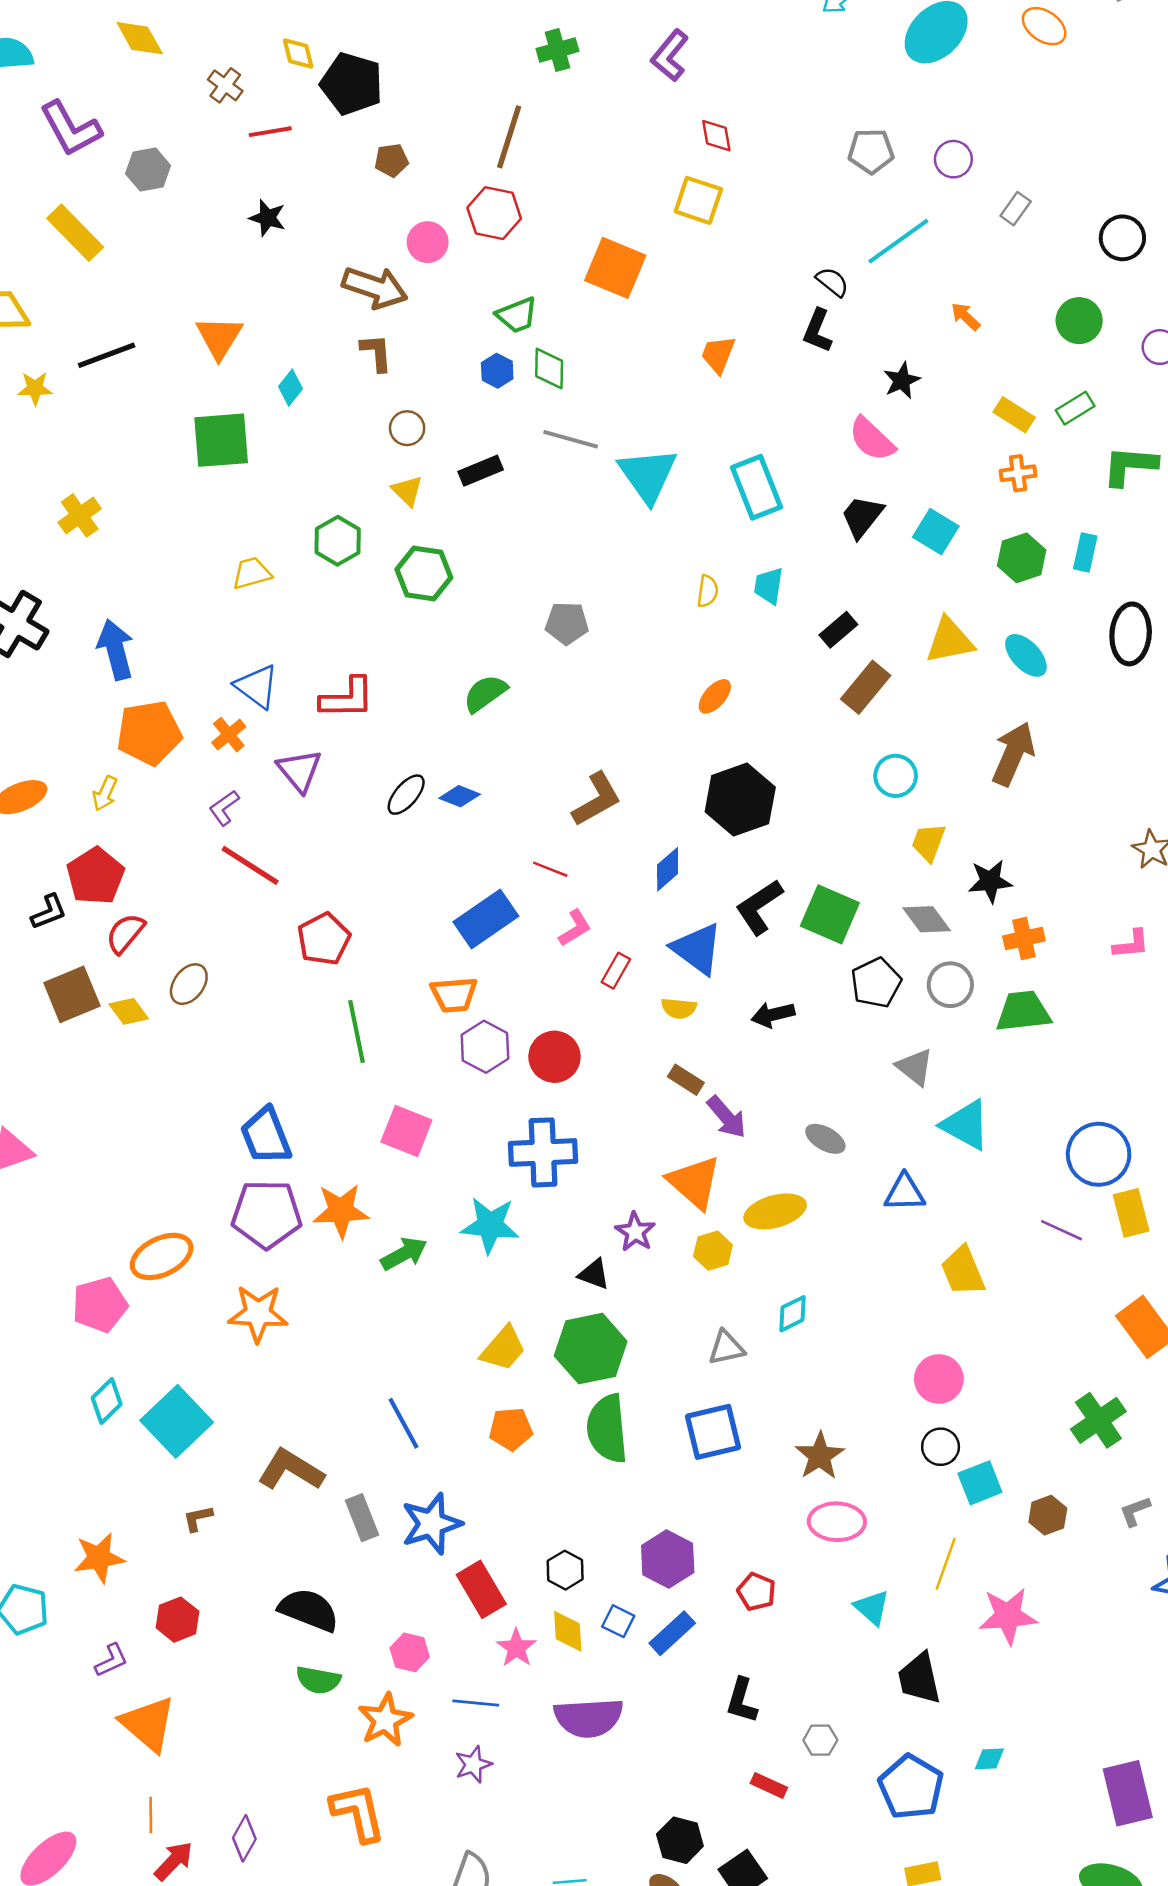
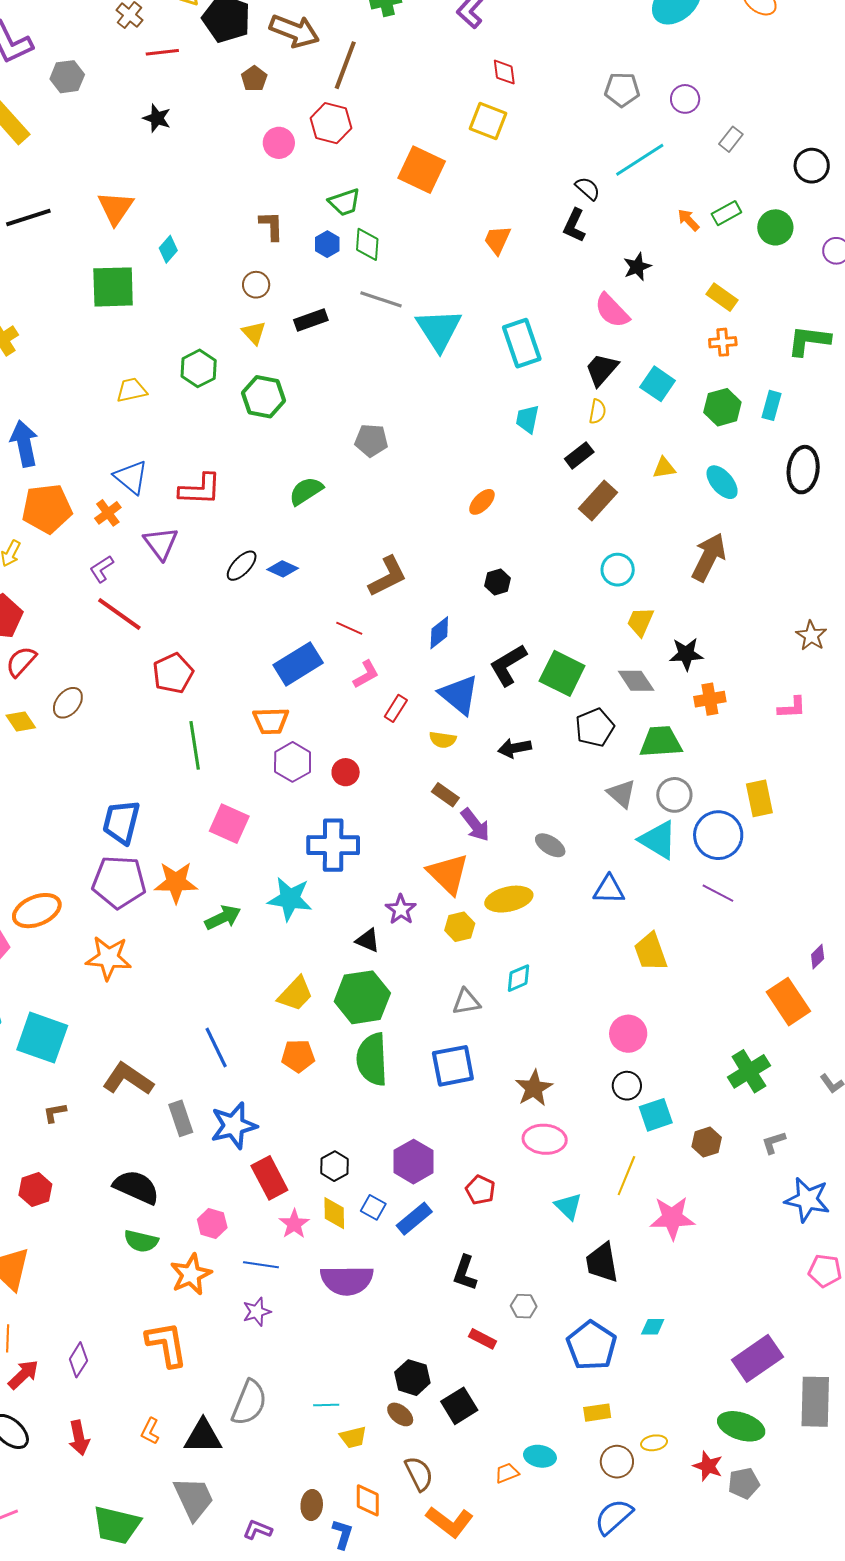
brown pentagon: (391, 160) -> (254, 79), turned -30
brown arrow: (375, 287) -> (294, 31), moved
brown L-shape: (376, 353) -> (271, 226), moved
green rectangle: (1075, 408) -> (726, 213), moved
yellow semicircle: (708, 591) -> (597, 412), moved
yellow triangle: (950, 640) -> (664, 468), size x0.6
black hexagon: (740, 800) -> (498, 582), size x0.5
gray circle: (950, 985) -> (674, 795), moved
green trapezoid: (1023, 1012) -> (661, 742), moved
red circle: (554, 1057) -> (346, 772), size x0.7
blue trapezoid: (266, 1136) -> (121, 822), turned 33
blue circle: (1099, 1154) -> (718, 835), moved
yellow rectangle: (1131, 1213) -> (759, 798), moved
purple line: (1061, 1230) -> (718, 893), moved
cyan square: (177, 1421) -> (42, 1038), turned -30
purple rectangle: (1128, 1793) -> (757, 1358), turned 66

